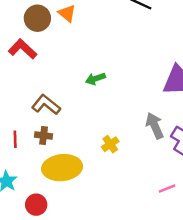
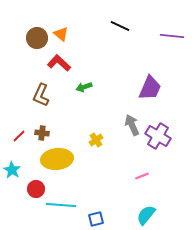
red L-shape: (23, 49) -> (59, 63), moved
brown L-shape: (46, 105) -> (41, 95), moved, turned -105
red line: (15, 139) -> (19, 136), turned 48

